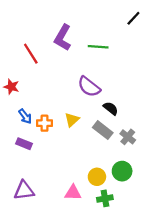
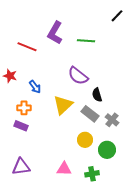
red line: (31, 54) -> (27, 47), turned -36
black semicircle: (111, 108) -> (97, 95), turned -144
blue arrow: (25, 116) -> (35, 87), moved
yellow triangle: (72, 120) -> (63, 105), size x1.5
orange cross: (44, 123) -> (24, 108), moved
yellow circle: (97, 177) -> (85, 140), moved

